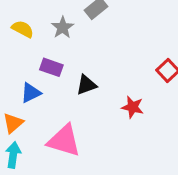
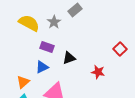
yellow semicircle: (23, 29) -> (29, 23), size x1.5
blue triangle: (31, 93) -> (42, 67), moved

